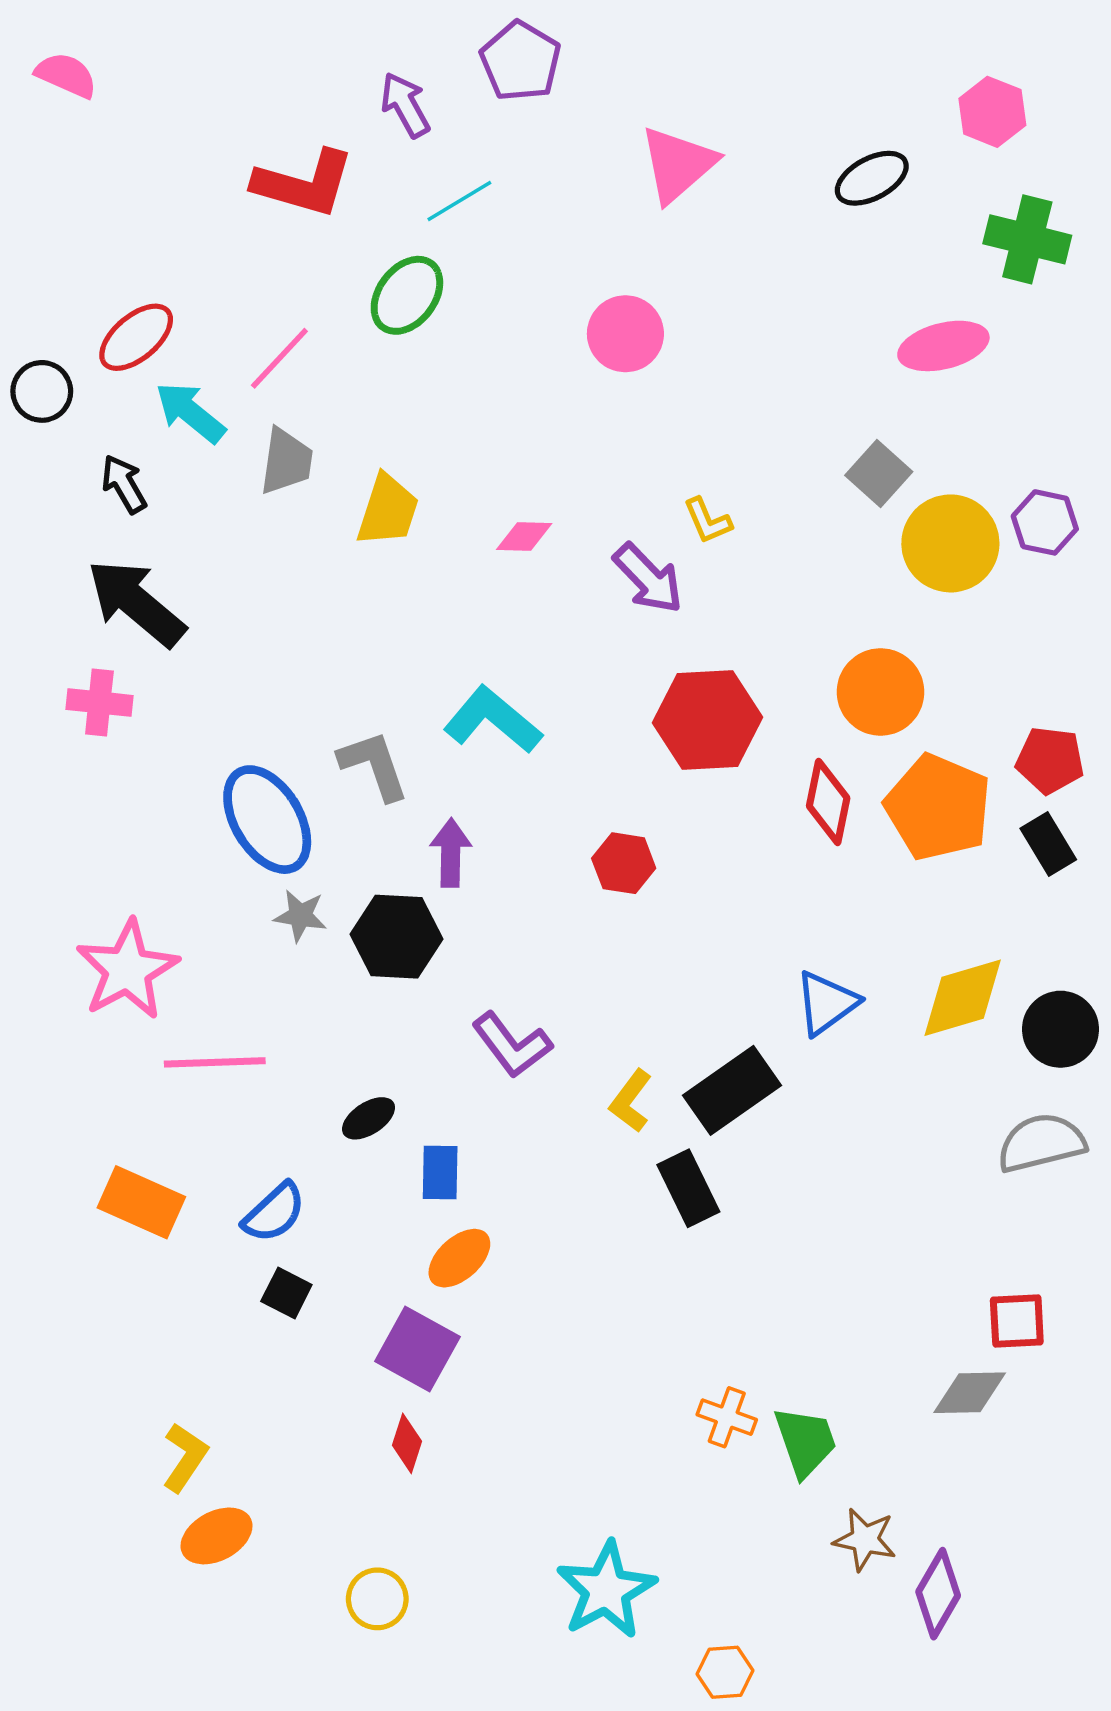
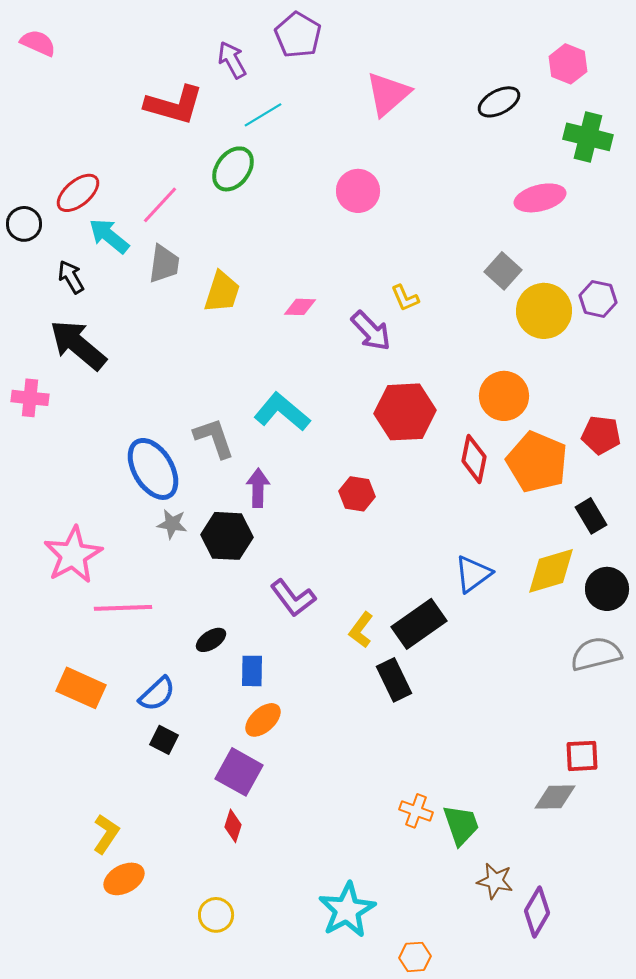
pink cross: (99, 702) -> (30, 398), moved
black rectangle: (1048, 844) -> (591, 516), moved

